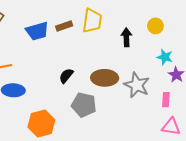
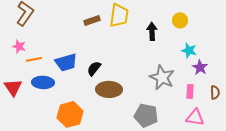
blue trapezoid: (37, 31) -> (66, 62), moved
brown ellipse: (105, 78) -> (109, 89), moved
gray pentagon: (84, 105) -> (146, 115), moved

